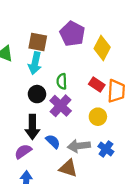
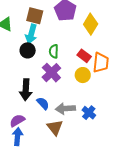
black circle: (37, 94) -> (28, 50), moved
yellow circle: (98, 117) -> (83, 75), moved
purple semicircle: (23, 151) -> (17, 121), moved
brown triangle: (68, 168) -> (55, 127), turned 30

